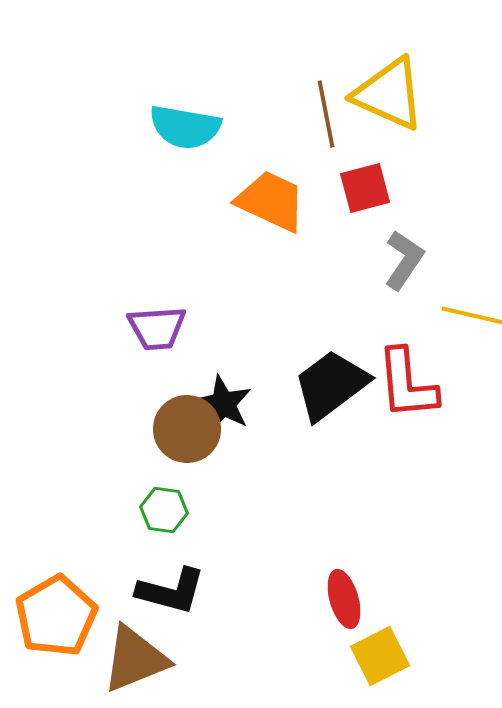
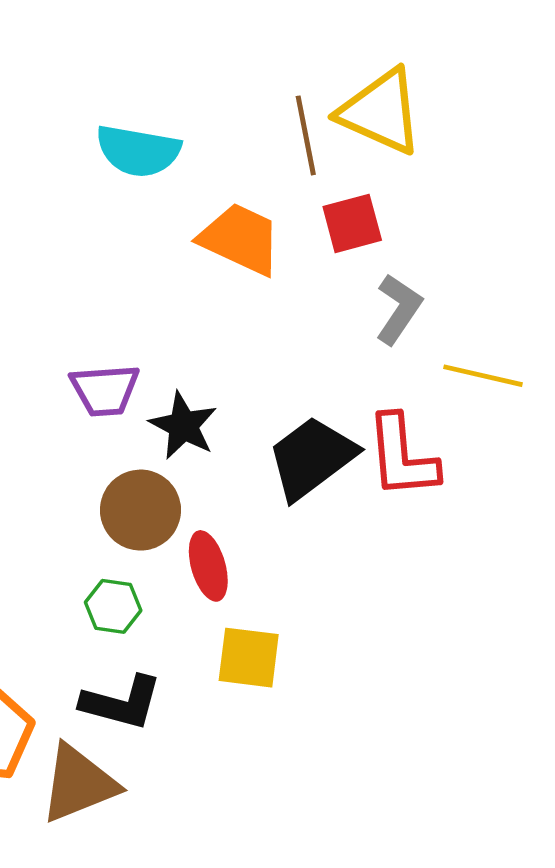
black star: (223, 404) -> (183, 426), moved
red ellipse: (344, 599) -> (208, 566), moved
yellow square: (380, 656) -> (249, 658), moved, turned 34

